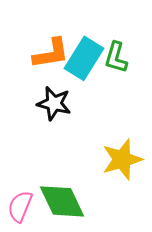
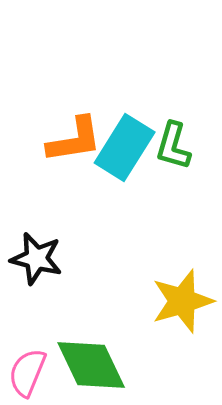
black star: (54, 103) -> (36, 259), moved

